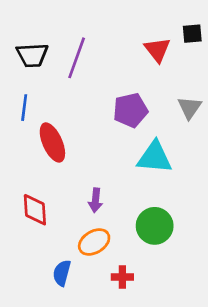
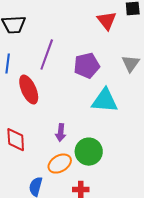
purple line: (77, 58) -> (47, 55), moved
green circle: (155, 226) -> (89, 152), moved

